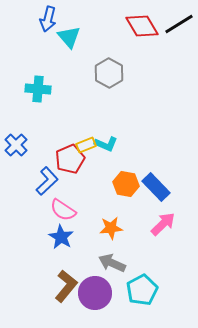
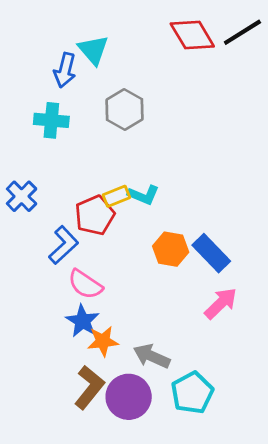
blue arrow: (48, 19) -> (65, 70), moved
gray hexagon: (109, 73) -> (125, 110), moved
orange star: (111, 228) -> (103, 341), moved

